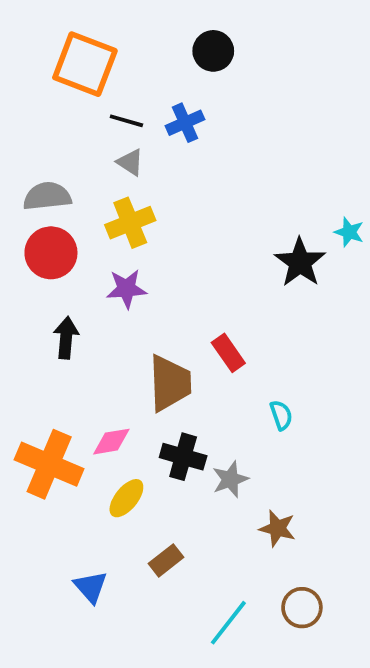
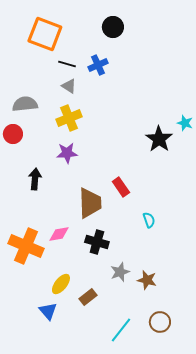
red circle: (51, 253) -> (13, 134), moved, size x0.7
gray star: (230, 479) -> (120, 272), moved
yellow ellipse: (126, 498) -> (61, 284), moved

